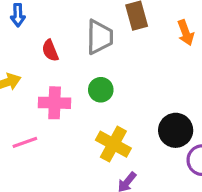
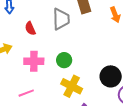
green circle: (101, 90) -> (64, 60), moved
pink line: (25, 142) -> (26, 93), moved

